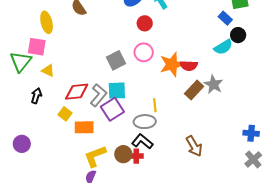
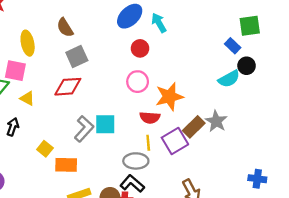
gray square: (116, 60) -> (77, 57), moved
red semicircle: (189, 66) -> (150, 117), moved
red diamond: (77, 92) -> (68, 87), moved
purple square: (112, 109) -> (175, 141), moved

